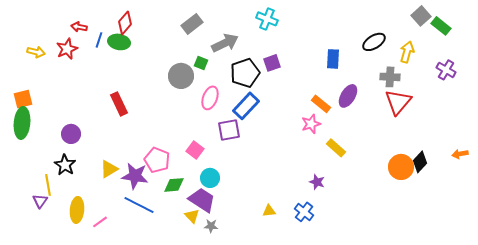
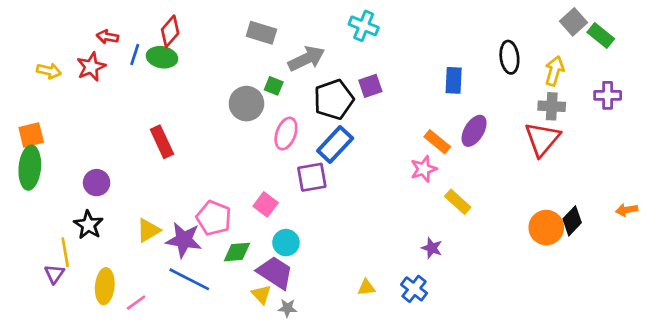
gray rectangle: (192, 24) -> (261, 33), turned 55
black ellipse: (374, 42) -> (509, 57), turned -65
purple cross: (446, 70) -> (608, 95), turned -30
gray cross: (390, 77) -> (552, 106), moved

